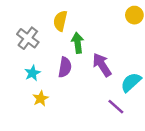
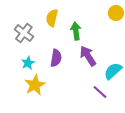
green arrow: (78, 43) -> (76, 31), moved
yellow star: (41, 98) -> (35, 85), size x1.5

